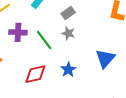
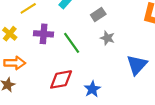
gray star: (68, 33) -> (107, 38), moved
blue star: (68, 70) -> (92, 89), moved

